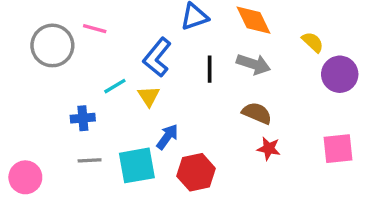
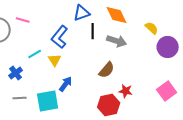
black line: (210, 69) -> (93, 31), moved
brown semicircle: (257, 113) -> (107, 70), moved, turned 108
blue cross: (83, 118) -> (16, 73), turned -32
pink square: (338, 149) -> (167, 91), turned -30
red hexagon: (196, 172) -> (109, 105), moved

